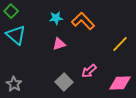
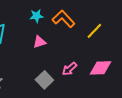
yellow line: (120, 44) -> (94, 31), moved
pink diamond: (120, 83) -> (100, 68), moved

